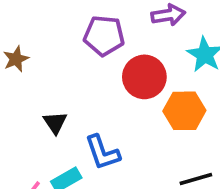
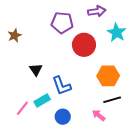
orange hexagon: (184, 111) -> (108, 76), moved

